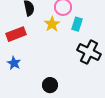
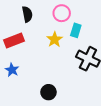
yellow star: (52, 24) -> (55, 39), moved

